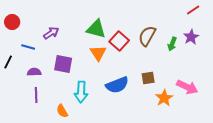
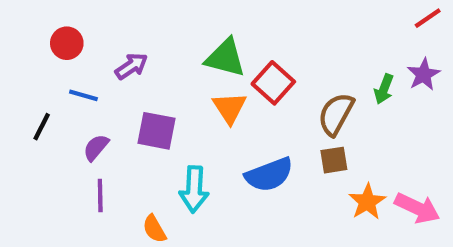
red circle: (12, 22) -> (67, 43), moved
brown semicircle: (147, 36) -> (336, 114), moved
purple semicircle: (34, 72) -> (96, 147), turned -48
pink arrow: (187, 87) -> (417, 208), moved

